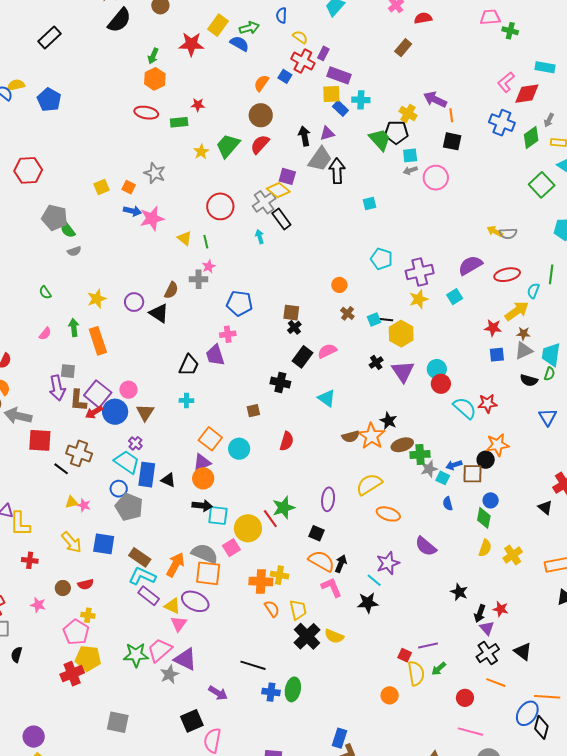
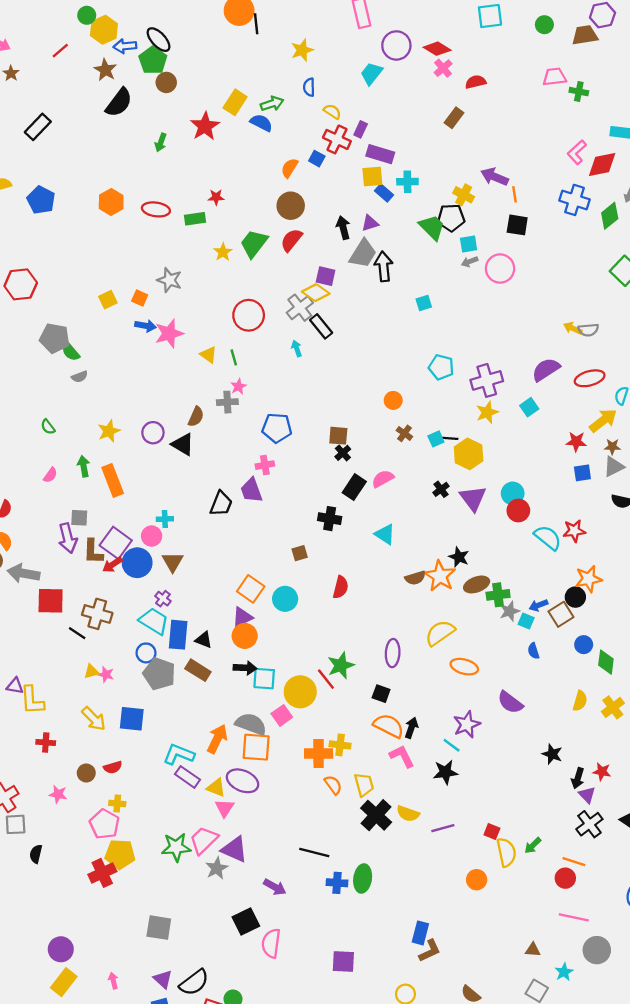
red star: (191, 44) -> (205, 126), turned -30
orange hexagon: (155, 79) -> (111, 202), moved
cyan cross: (186, 400) -> (165, 519), moved
brown square: (473, 474) -> (561, 614), turned -30
green diamond: (484, 518) -> (606, 662), moved
brown rectangle: (140, 557) -> (198, 670), moved
purple line: (428, 645) -> (443, 828), moved
orange line: (496, 683) -> (574, 862), moved

